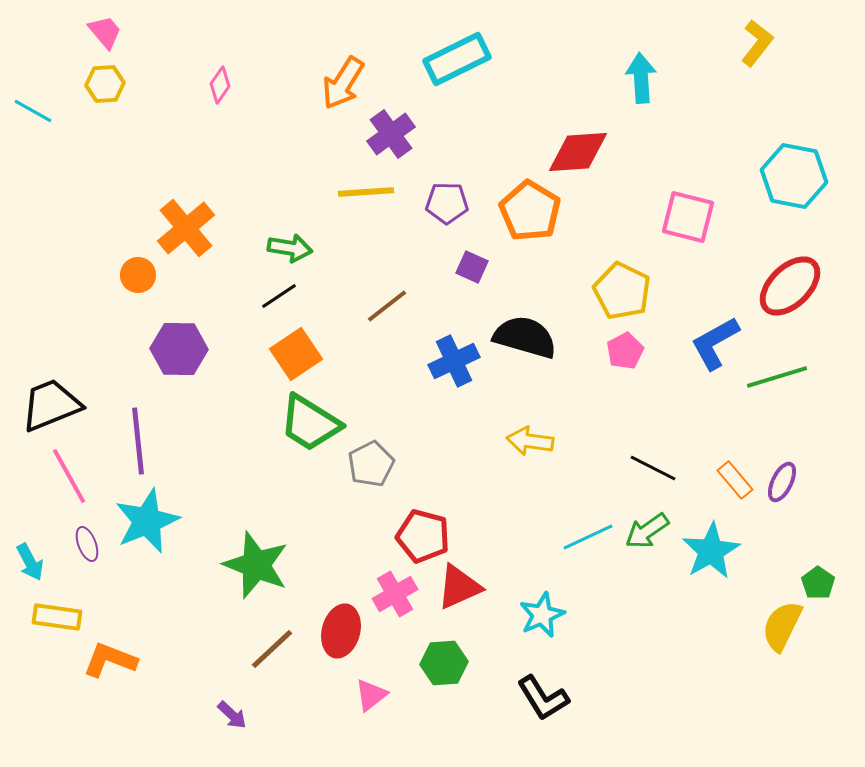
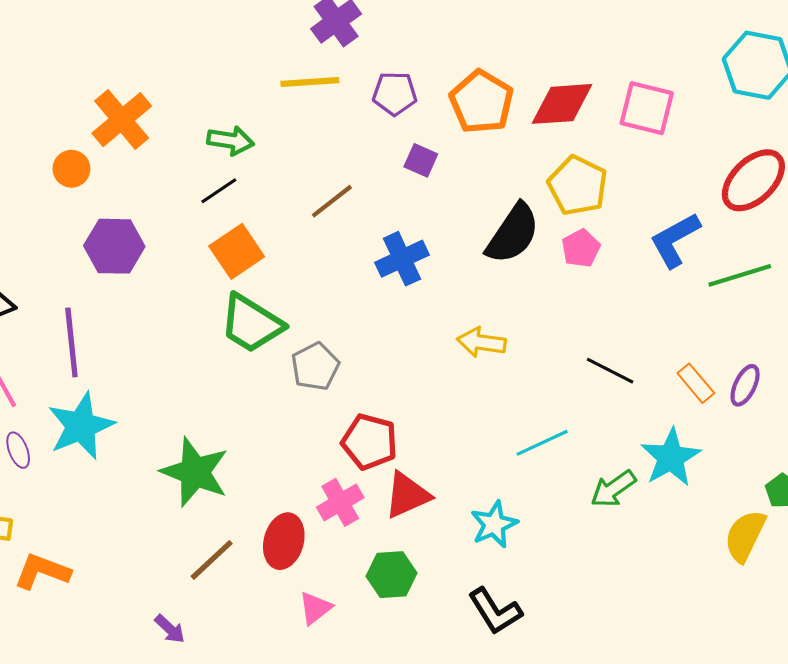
red diamond: (578, 152) -> (562, 104), moved
black semicircle: (525, 337) -> (513, 234), moved, turned 108
green arrow: (647, 531) -> (613, 489), moved

